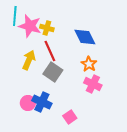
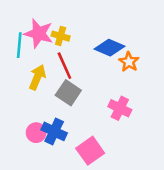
cyan line: (15, 16) -> (19, 45), moved
blue diamond: (85, 37) -> (110, 48), turned -40
orange star: (89, 64) -> (129, 62), moved
pink square: (70, 117) -> (90, 151), size x1.5

